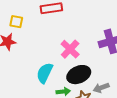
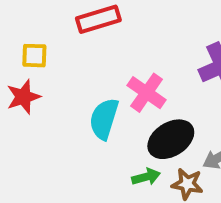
cyan semicircle: (45, 73) -> (104, 119), moved

